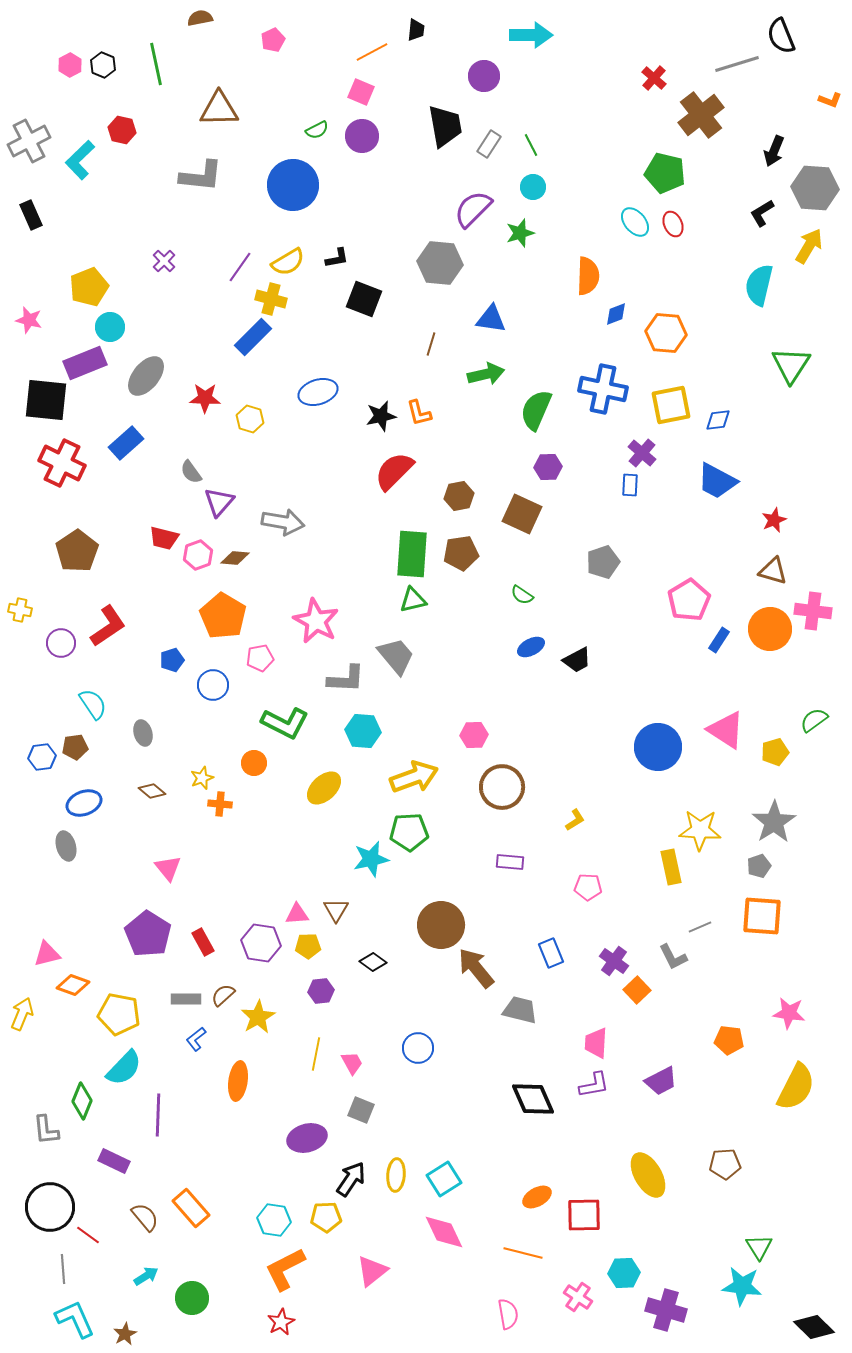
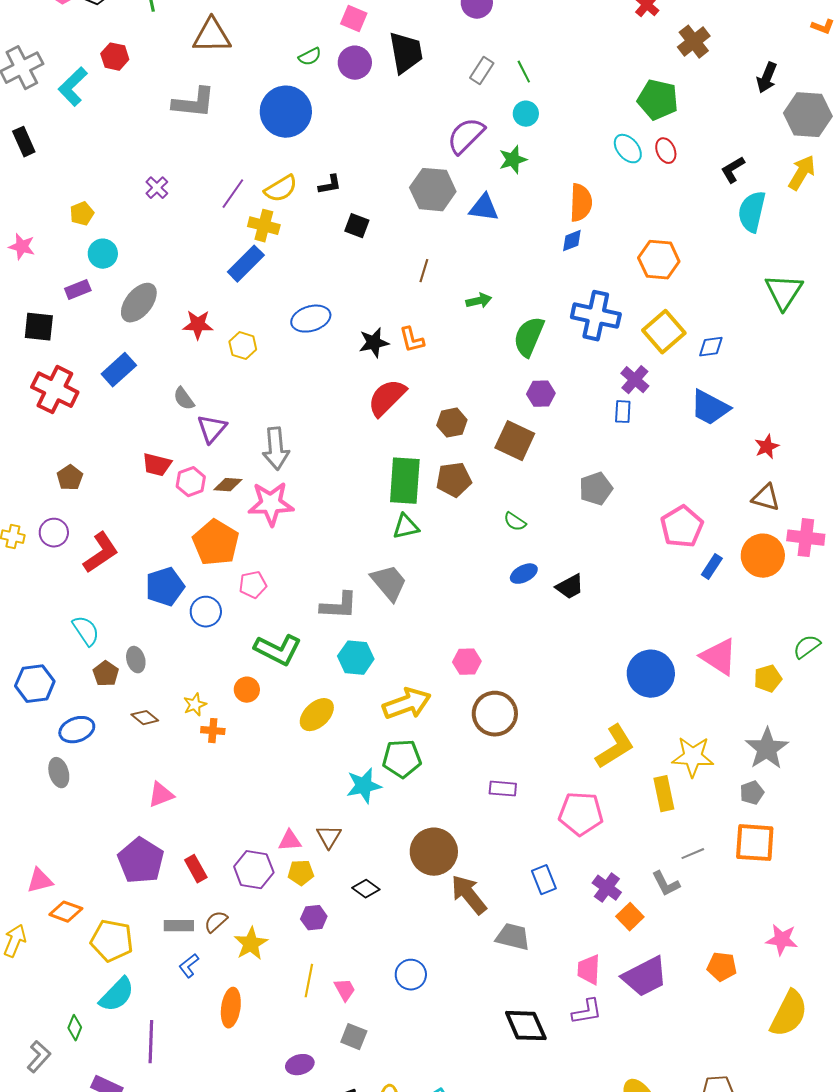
brown cross: (701, 115) -> (694, 42), size x0.7
black trapezoid: (445, 126) -> (406, 53), moved
black L-shape: (762, 213) -> (733, 170), moved
yellow pentagon: (89, 287) -> (82, 214), size x0.6
black square: (364, 299) -> (357, 226), size x0.7
blue diamond: (616, 314) -> (572, 241), moved
blue triangle: (491, 319) -> (484, 208), moved
purple rectangle: (85, 363) -> (78, 290), size x0.6
green arrow: (486, 374) -> (479, 301), size x0.7
black square: (46, 400) -> (39, 327), size x0.7
yellow square: (671, 405) -> (664, 332), turned -30
gray arrow: (283, 522) -> (276, 449), turned 75
brown pentagon: (77, 551) -> (70, 478), size x0.6
pink star: (316, 621) -> (271, 504), moved, turned -30
purple circle: (61, 643) -> (54, 533), moved
blue pentagon: (172, 660) -> (165, 587), size x1.6
brown pentagon: (75, 747) -> (106, 674), moved, turned -30
blue hexagon: (42, 757) -> (35, 684), size x1.4
yellow L-shape: (575, 820) -> (615, 747), moved, size x2.0
pink triangle: (168, 868) -> (161, 795), turned 48
pink pentagon: (588, 887) -> (581, 814), size x1.6
purple trapezoid: (661, 1081) -> (645, 977), moved, size x1.4
green diamond: (82, 1101) -> (75, 1028), size x0.7
gray L-shape: (46, 1130) -> (39, 1057), turned -132
purple ellipse: (307, 1138) -> (300, 1065), size x0.7

